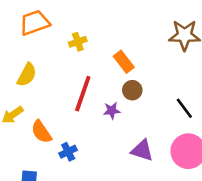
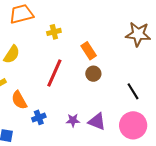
purple star: (112, 111) -> (73, 120), moved

